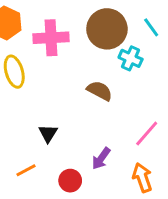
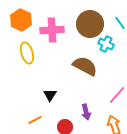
brown semicircle: (100, 91) -> (85, 66), size x1.4
purple arrow: (101, 158) -> (86, 112), turned -49

